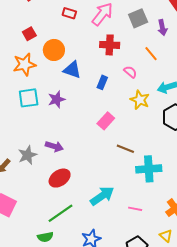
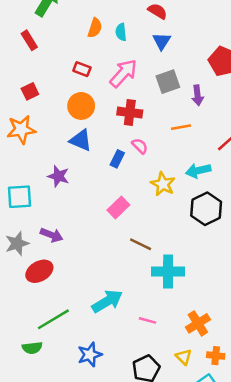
orange circle: (54, 50) -> (81, 106), moved
orange line: (151, 54) -> (181, 127), turned -63
pink semicircle: (130, 72) -> (140, 146), moved
cyan square: (29, 98) -> (19, 197), moved
purple star: (57, 99) -> (58, 176), turned 30
red ellipse: (60, 178) -> (39, 271), moved

